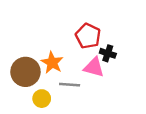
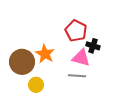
gray line: (70, 85) -> (77, 76), moved

